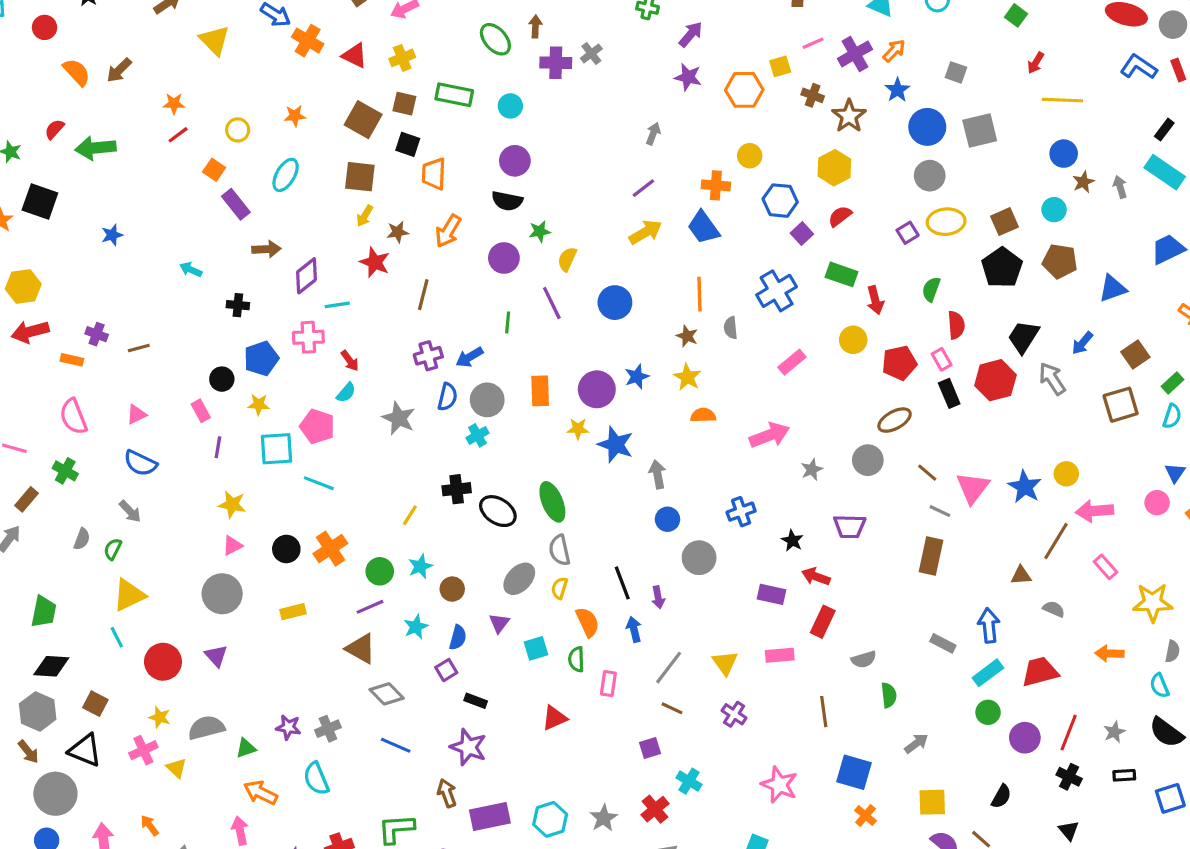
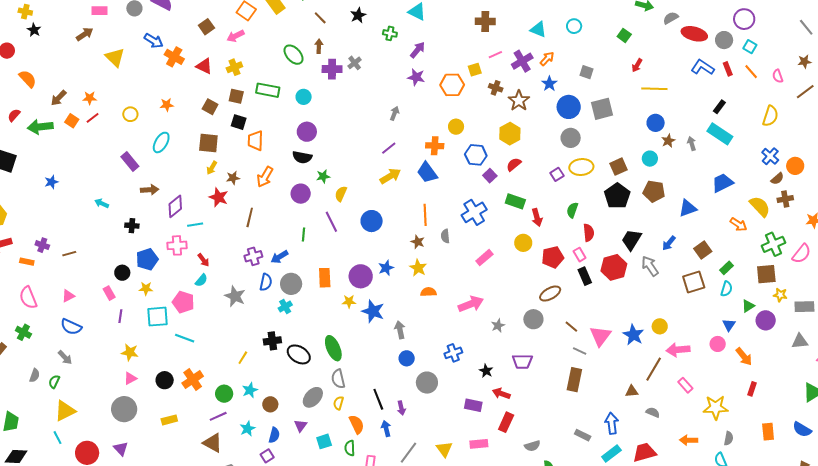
brown arrow: (119, 70) -> (59, 98), moved
brown square: (363, 120) -> (210, 107), size x0.7
orange square: (214, 170) -> (72, 121), moved

